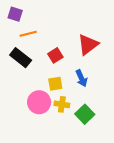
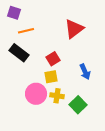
red triangle: (88, 45) -> (74, 29), moved
red square: (55, 55) -> (53, 59), moved
blue arrow: (81, 78) -> (85, 72), moved

